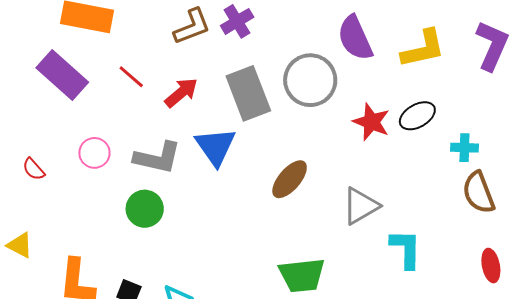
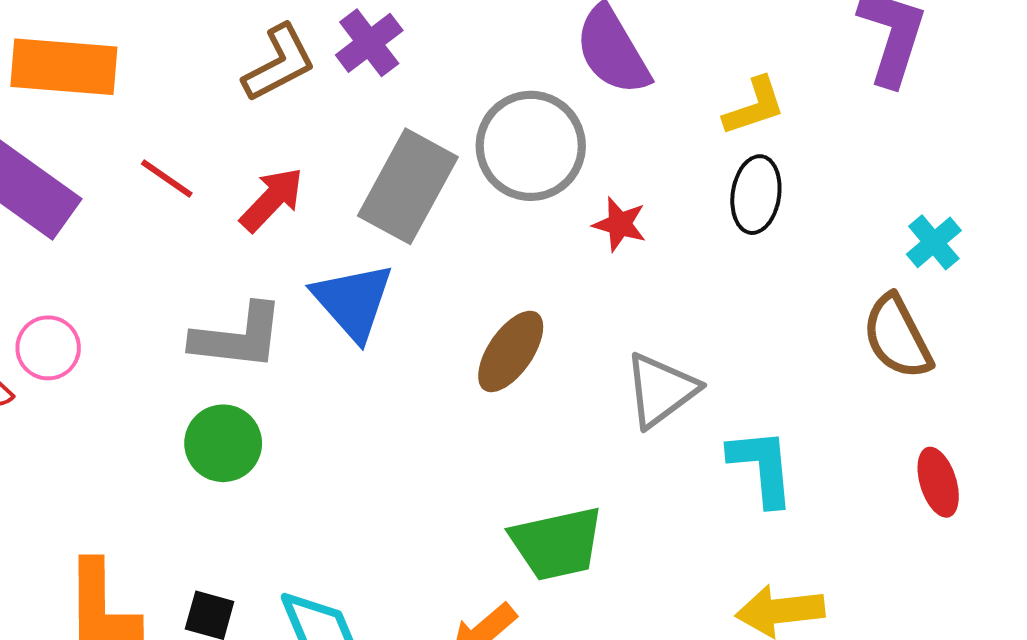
yellow L-shape: (423, 49) -> (754, 106), moved, size x0.7
gray rectangle: (248, 93) -> (408, 186), turned 56
black ellipse: (417, 116) -> (756, 195), turned -45
red star: (371, 122) -> (620, 224), moved, size x0.7
cyan cross: (464, 148) -> (934, 242), moved, turned -36
pink circle: (94, 153) -> (48, 348), moved

